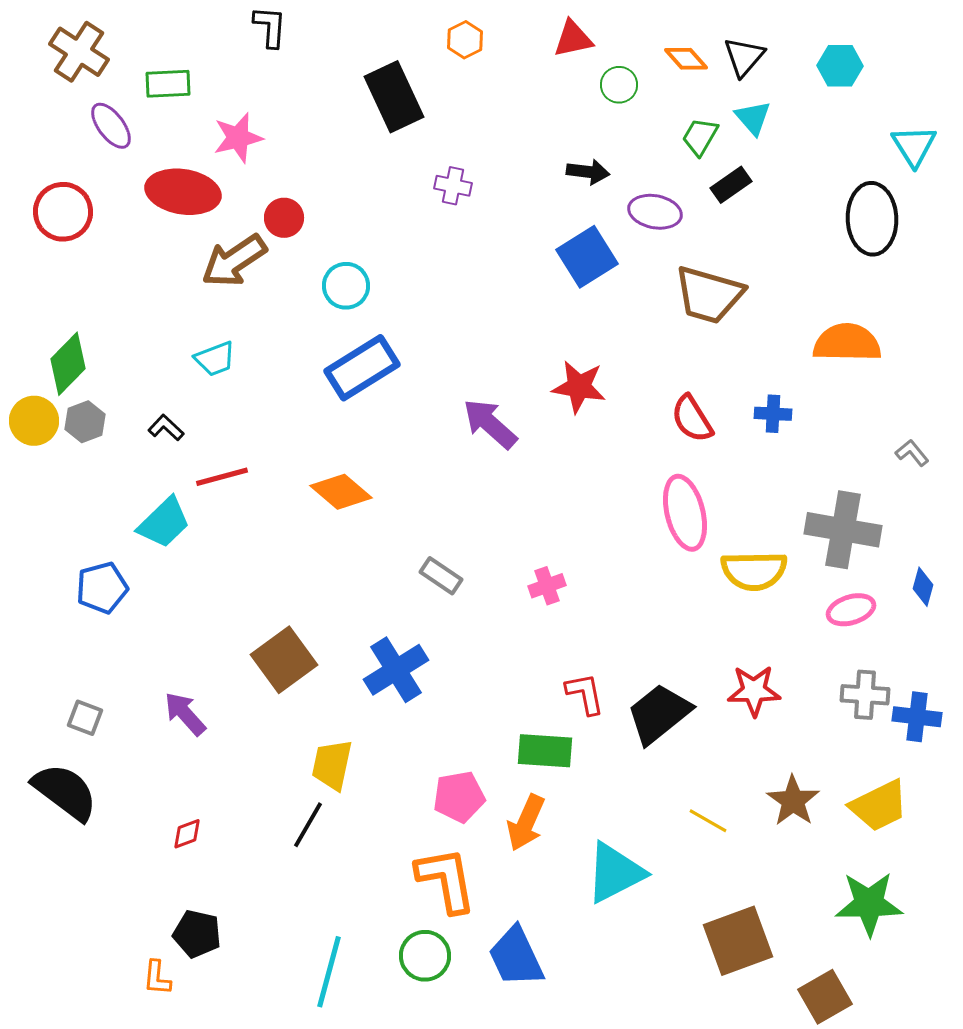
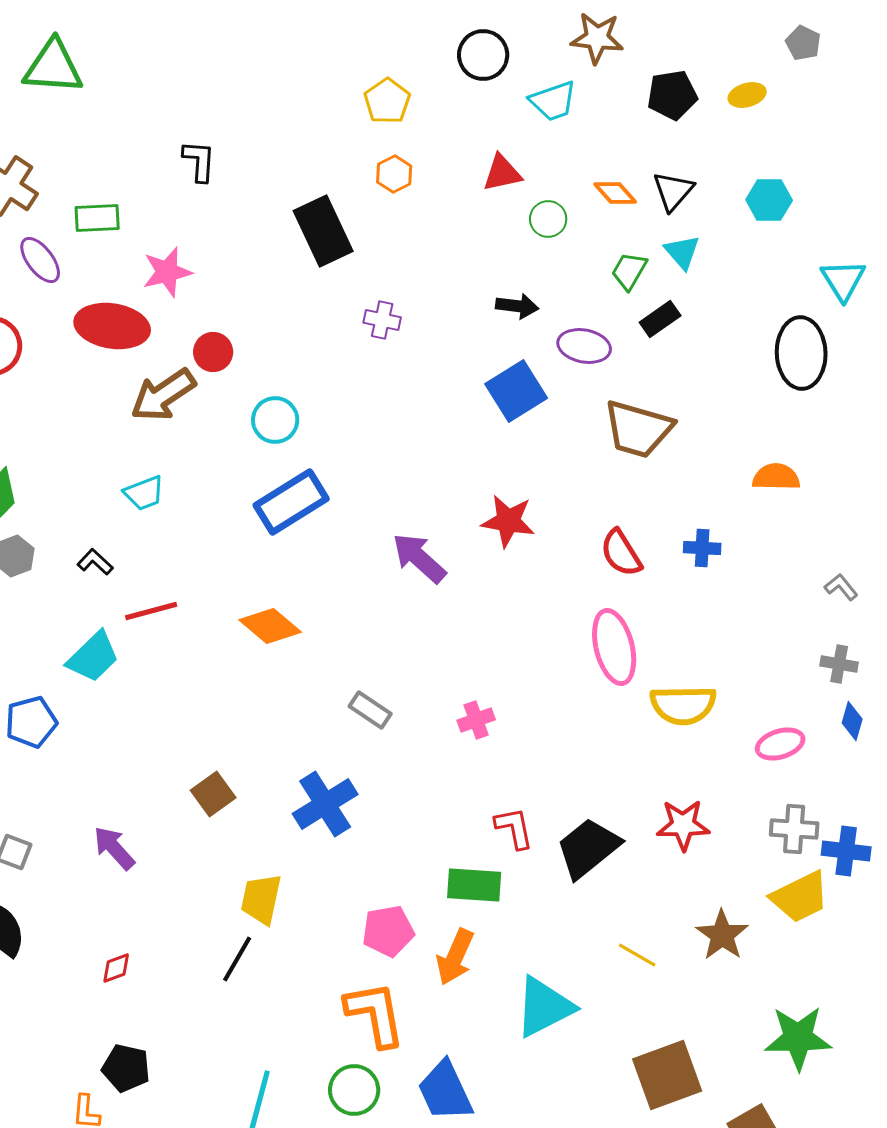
orange semicircle: (847, 343) -> (776, 477), size x0.7
gray cross: (843, 530) -> (839, 664), moved, size x0.5
brown square: (284, 660) -> (213, 794), size x0.7
yellow trapezoid: (879, 806) -> (800, 897), moved

